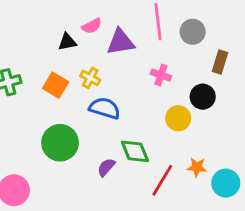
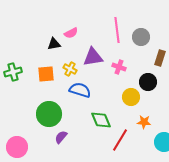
purple triangle: (121, 42) -> (93, 57), moved
orange square: (56, 85) -> (46, 74), turned -36
purple semicircle: (106, 167) -> (61, 137), moved
orange star: (197, 167) -> (144, 122), moved

